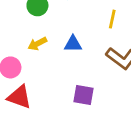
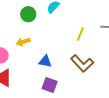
blue triangle: (73, 44) -> (45, 61), moved

